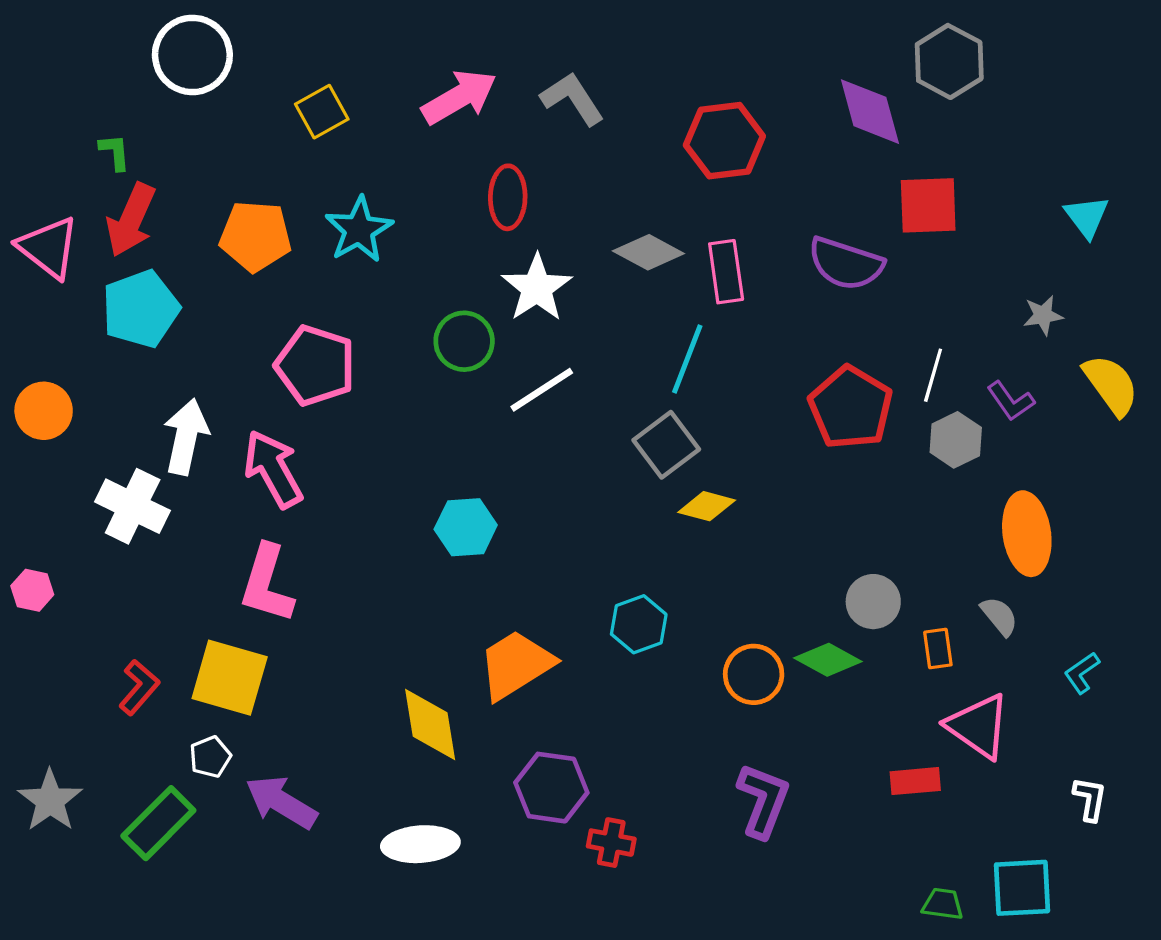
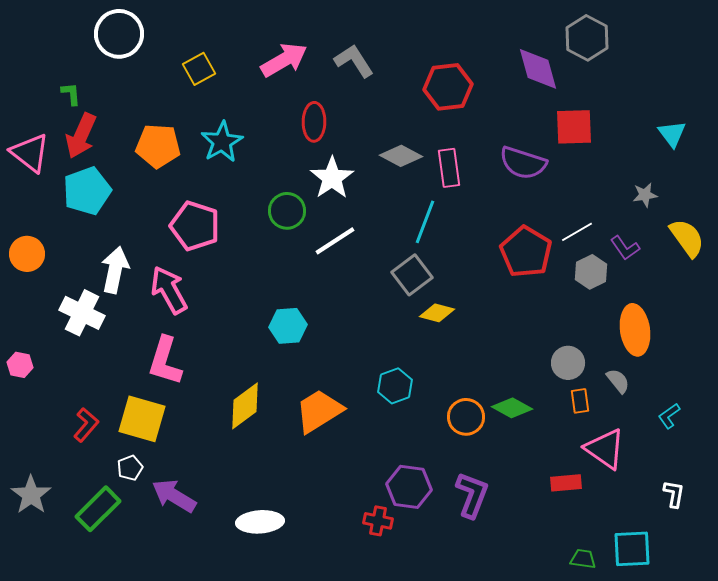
white line: (933, 375) -> (577, 232), turned 44
gray circle: (873, 602) -> (568, 363), moved
yellow diamond: (430, 724) -> (245, 406), moved, turned 63
purple hexagon: (551, 788) -> (409, 487), moved

